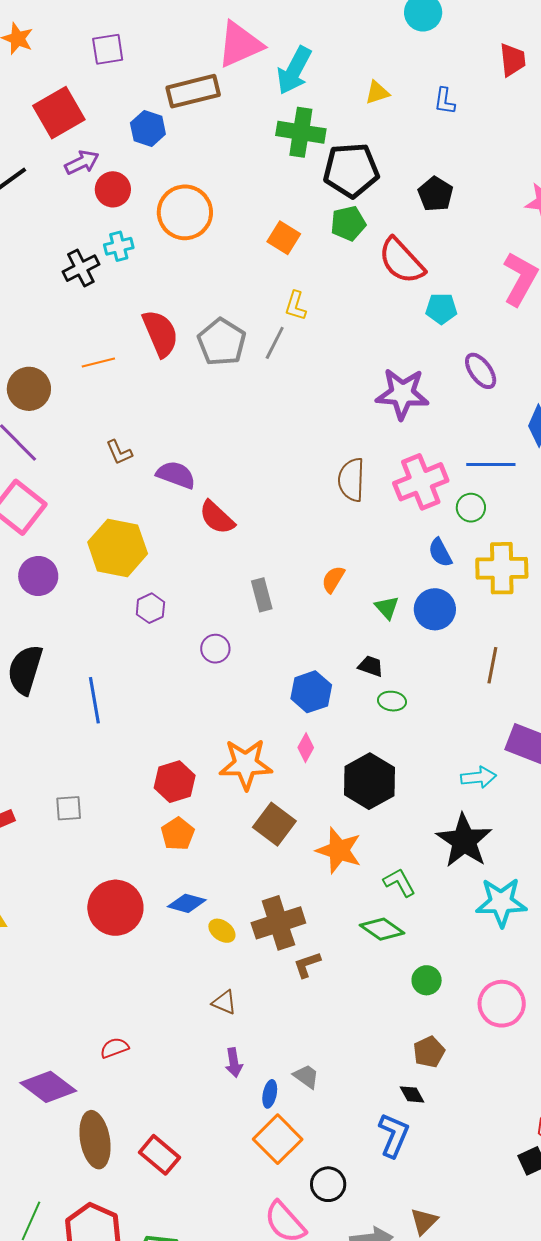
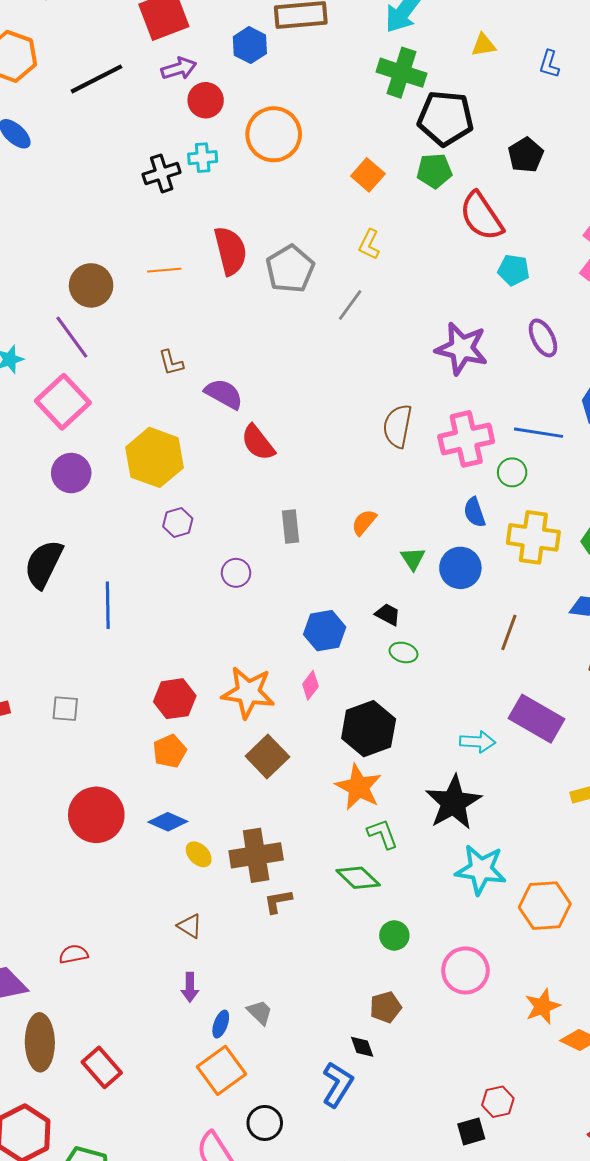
gray line: (275, 343) -> (350, 305), moved
orange star: (339, 850) -> (359, 787), moved

